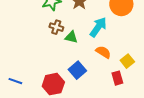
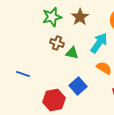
blue line: (15, 81) -> (23, 74), moved

